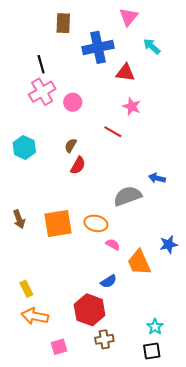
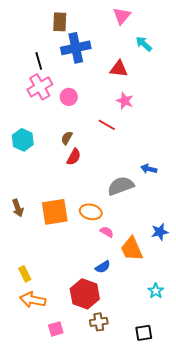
blue cross: (98, 47) -> (76, 48), moved
cyan star: (155, 327) -> (156, 291), moved

